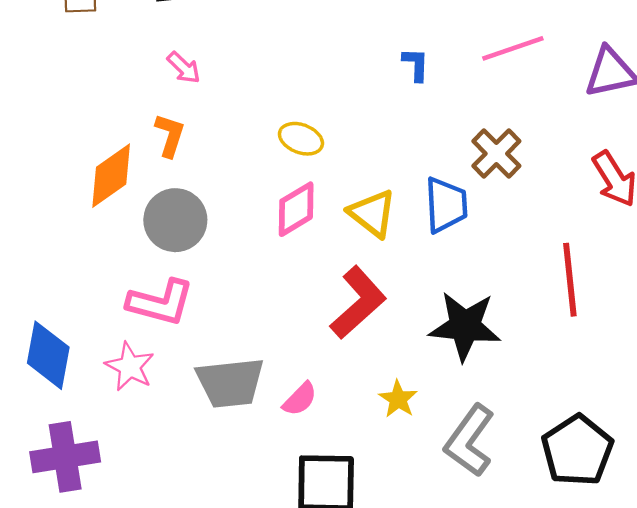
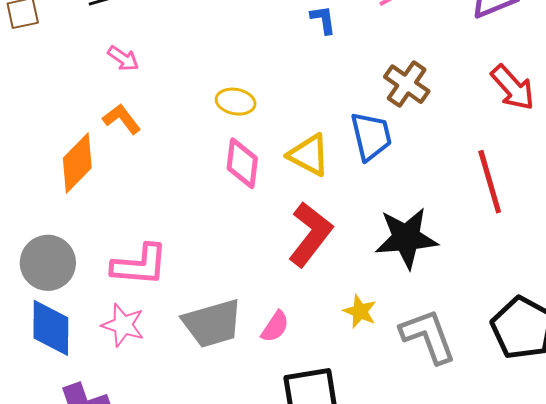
orange L-shape: (170, 135) -> (122, 119), turned -45
pink diamond: (296, 209) -> (242, 163), turned -42
gray circle: (175, 220) -> (48, 263), moved
gray L-shape: (469, 441) -> (428, 336), turned 134

